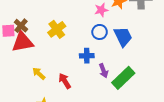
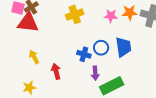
yellow cross: (57, 29) -> (75, 14), moved
blue circle: (100, 32) -> (101, 48), moved

